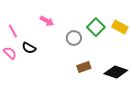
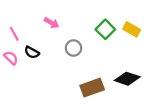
gray circle: (74, 38) -> (73, 48), moved
brown rectangle: (84, 67) -> (92, 88), moved, size x1.5

